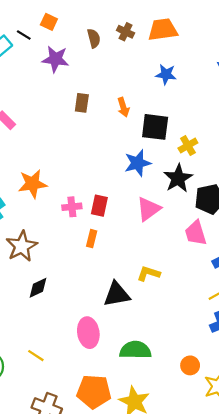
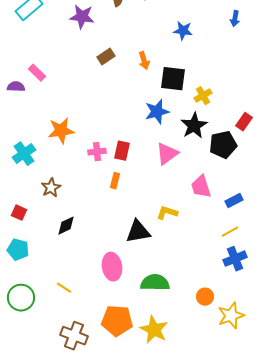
brown rectangle: (82, 103) -> (106, 57), turned 48
pink trapezoid: (196, 233) -> (201, 187), moved
brown star: (22, 246) -> (51, 188), size x0.7

